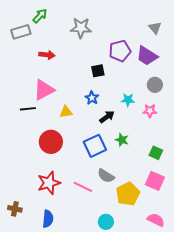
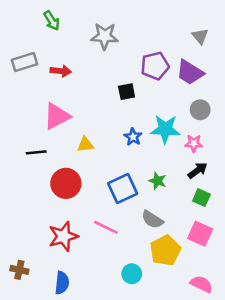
green arrow: (40, 16) -> (52, 21), turned 105
gray rectangle: (21, 32) -> (25, 62), moved
blue star: (92, 98) -> (133, 137), moved
cyan star: (128, 100) -> (165, 129), size x1.6
black line: (28, 109) -> (36, 152), moved
black arrow: (107, 117) -> (198, 170), moved
gray semicircle: (106, 176) -> (152, 220), moved
pink line: (83, 187) -> (106, 227), moved
cyan circle: (106, 222) -> (132, 274), moved

